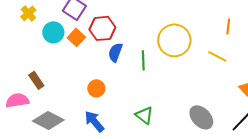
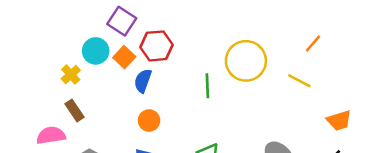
yellow cross: (28, 13) -> (71, 75), moved
orange line: (228, 26) -> (313, 43), turned 35
blue semicircle: (115, 52) -> (143, 81), moved

